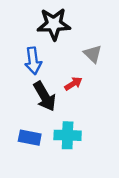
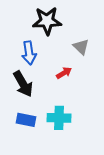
black arrow: (45, 96) -> (23, 84), moved

